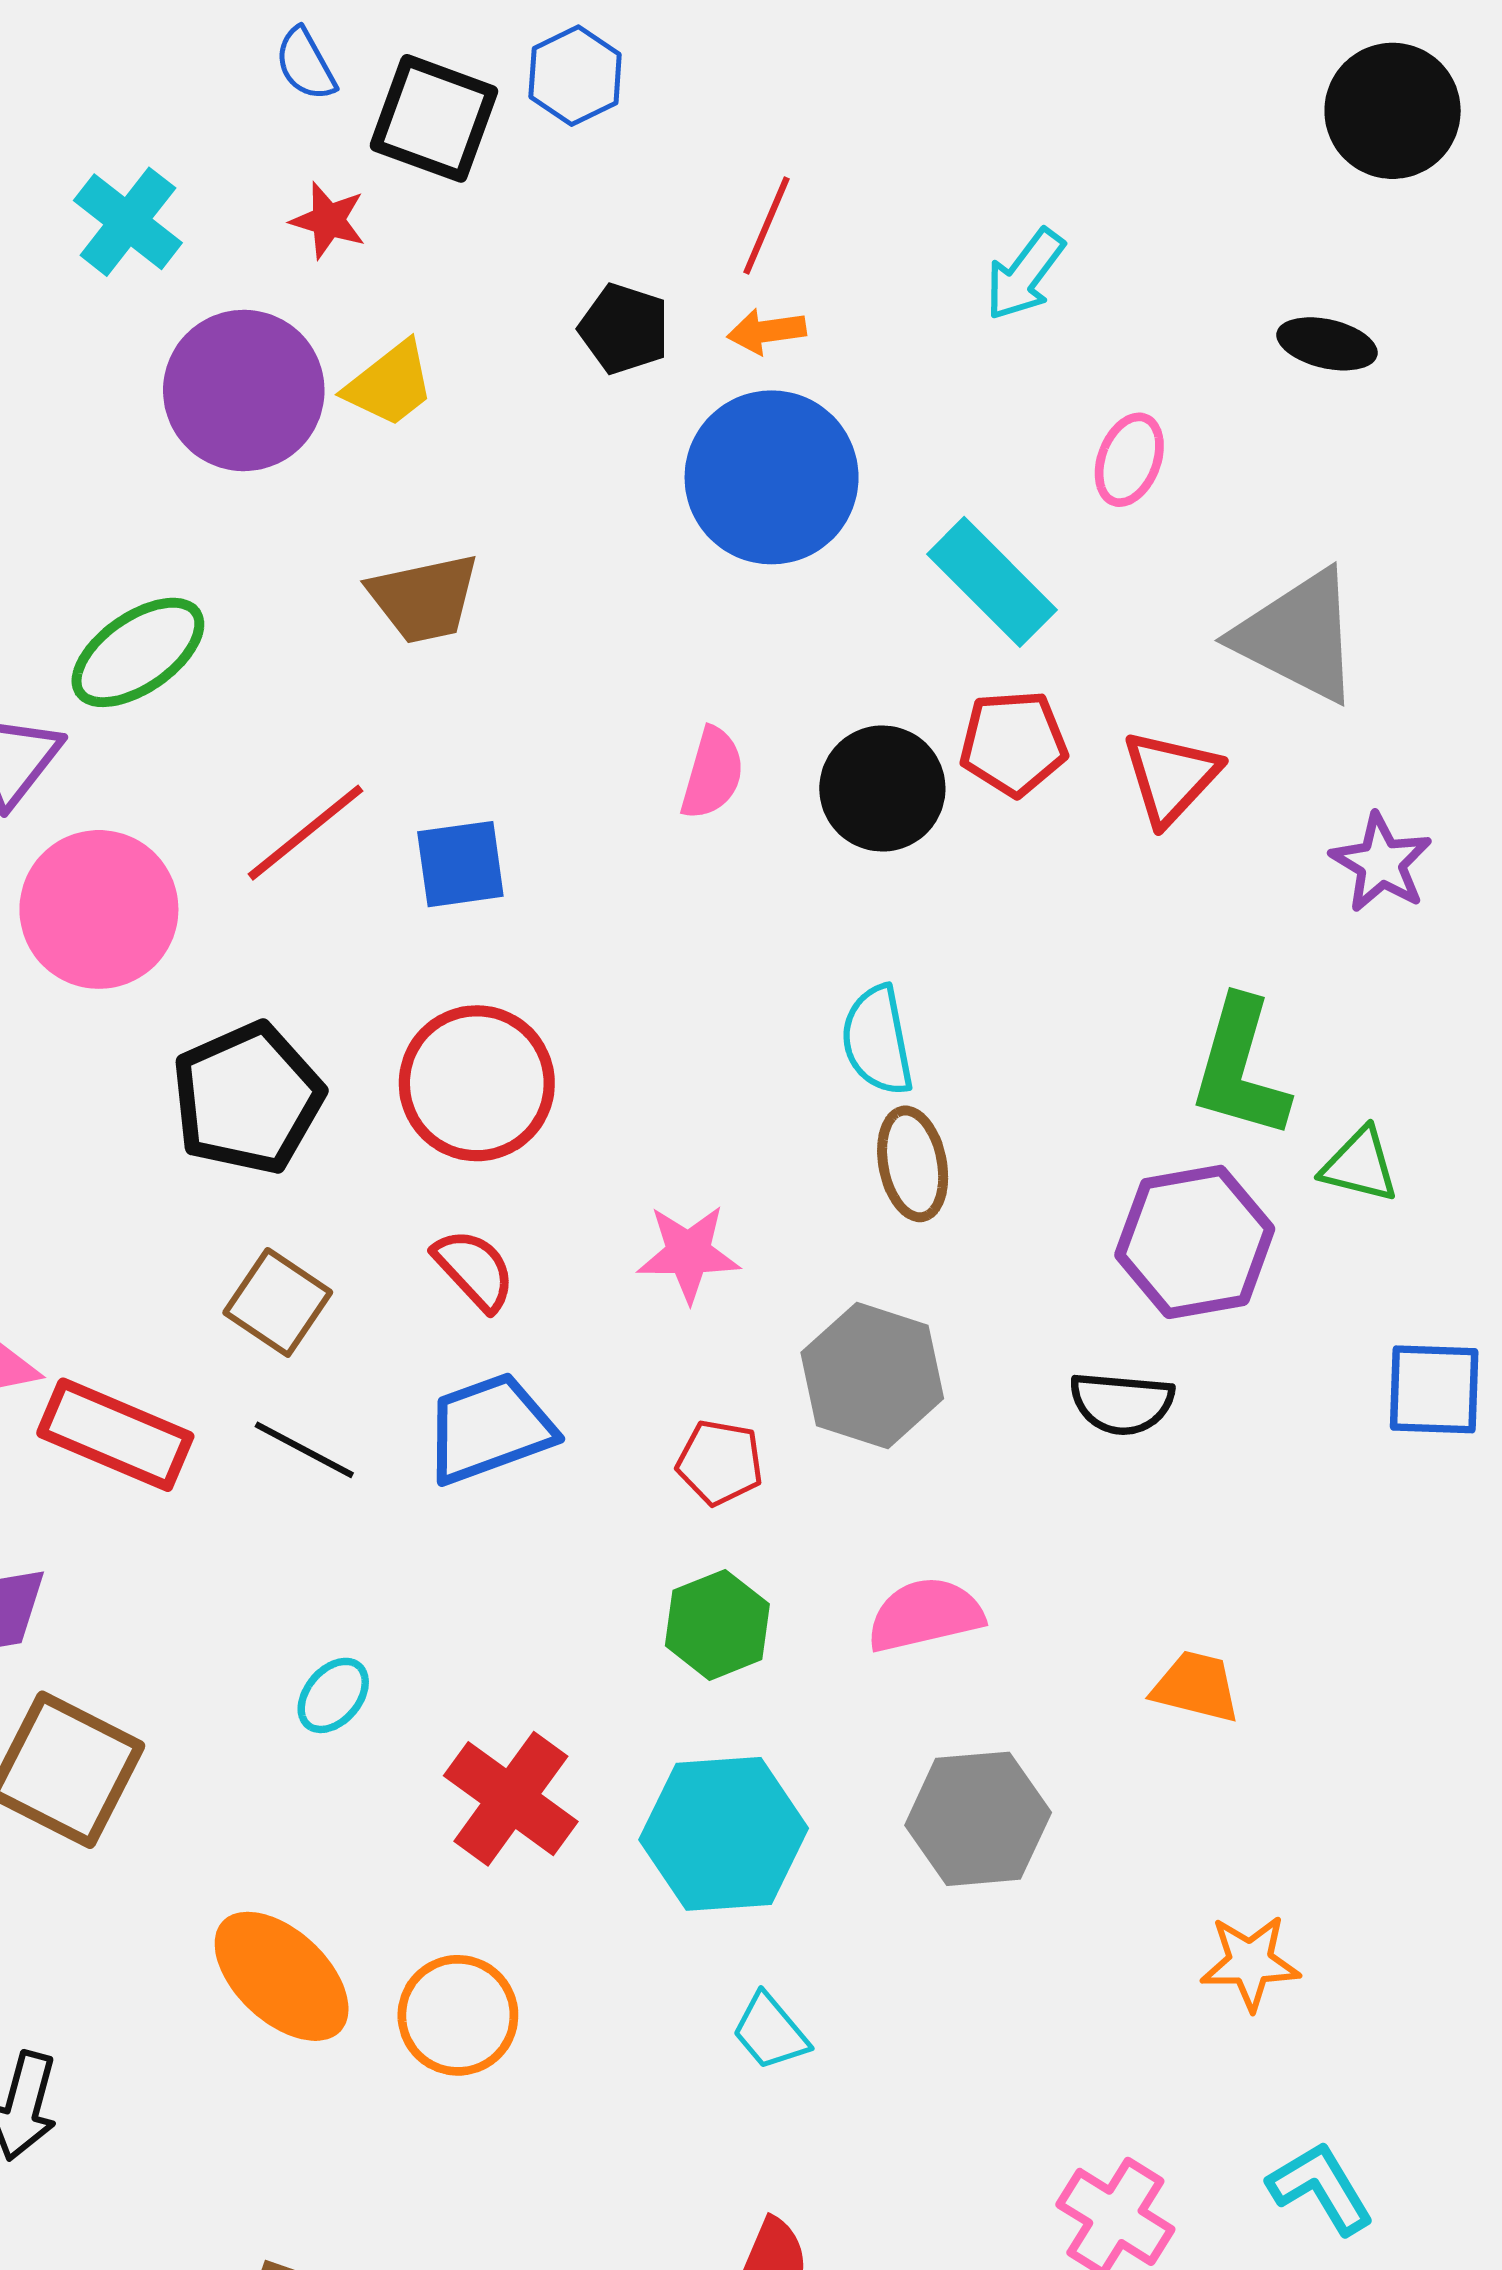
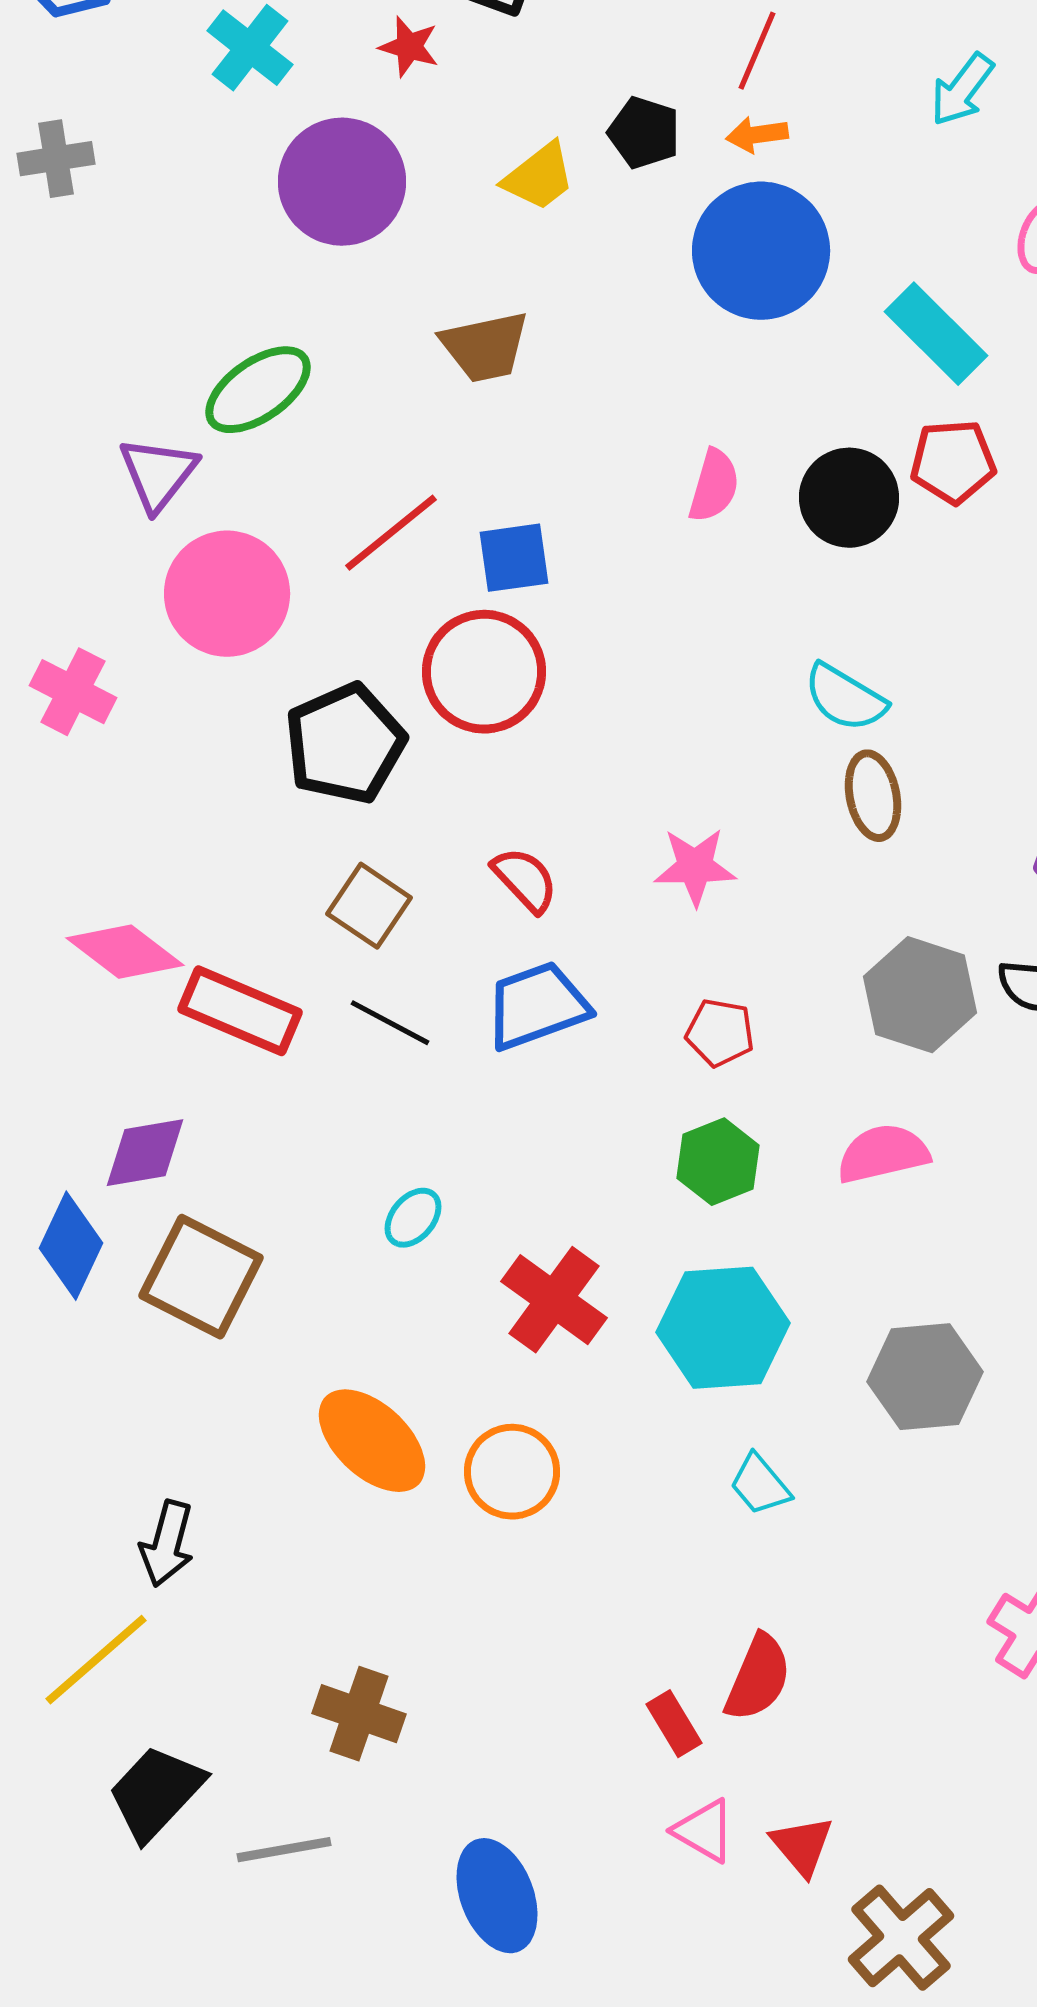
yellow trapezoid: (390, 384) -> (539, 177), moved
cyan semicircle: (877, 1040) -> (845, 698), turned -48
red circle: (477, 1083) -> (484, 672), moved
gray hexagon: (872, 1375) -> (920, 995), moved
gray hexagon: (978, 1819) -> (925, 1377), moved

